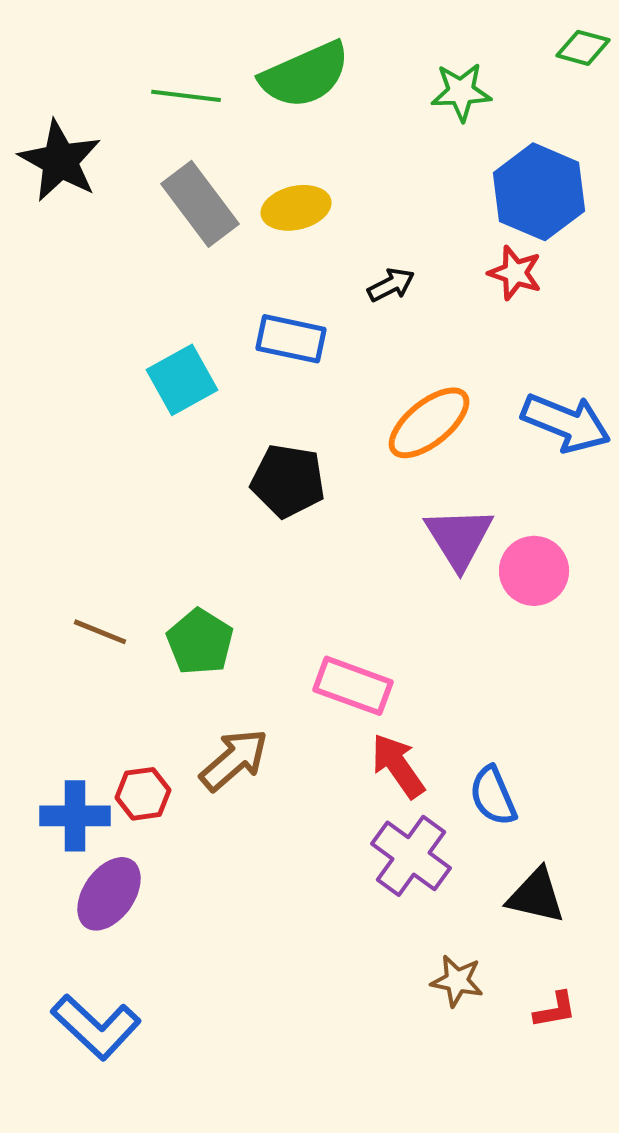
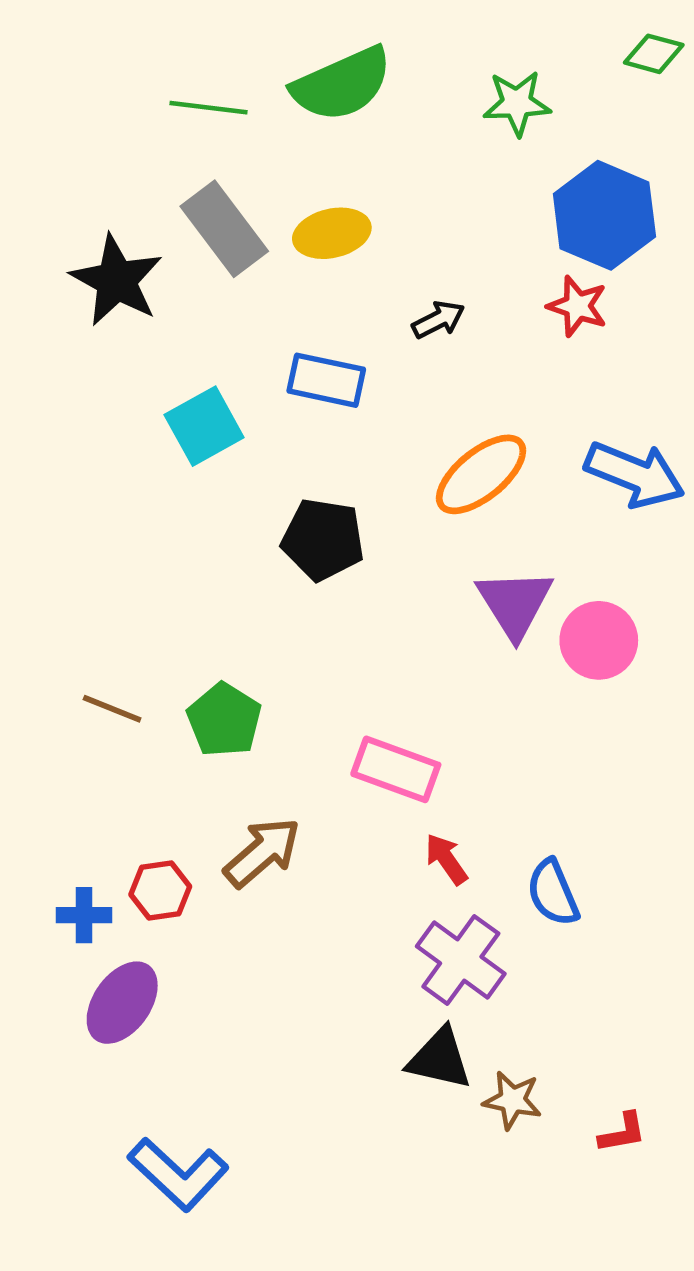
black star: (60, 161) -> (117, 280), moved
red arrow: (398, 766) -> (446, 859), size x0.7
blue cross: (75, 816) -> (84, 915), size x0.7
black triangle: (536, 896) -> (440, 1059), moved
blue L-shape: (96, 1027) -> (178, 1174), moved

